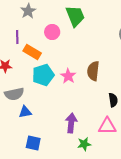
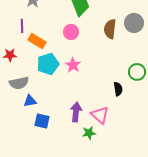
pink circle: (52, 32) -> (71, 32), moved
brown semicircle: (93, 71) -> (110, 29), moved
pink triangle: (107, 126) -> (100, 115), moved, turned 42
blue square: (33, 143) -> (42, 121), moved

